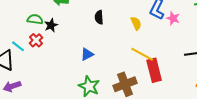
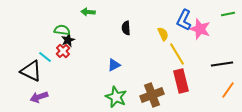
pink star: (173, 18) -> (200, 29), size x1.5
black star: (51, 25) -> (68, 40), moved
yellow line: (142, 54) -> (177, 54), moved, turned 30

